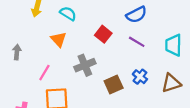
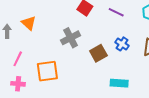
orange triangle: (59, 39) -> (29, 23), moved
pink line: (44, 73) -> (18, 59), moved

